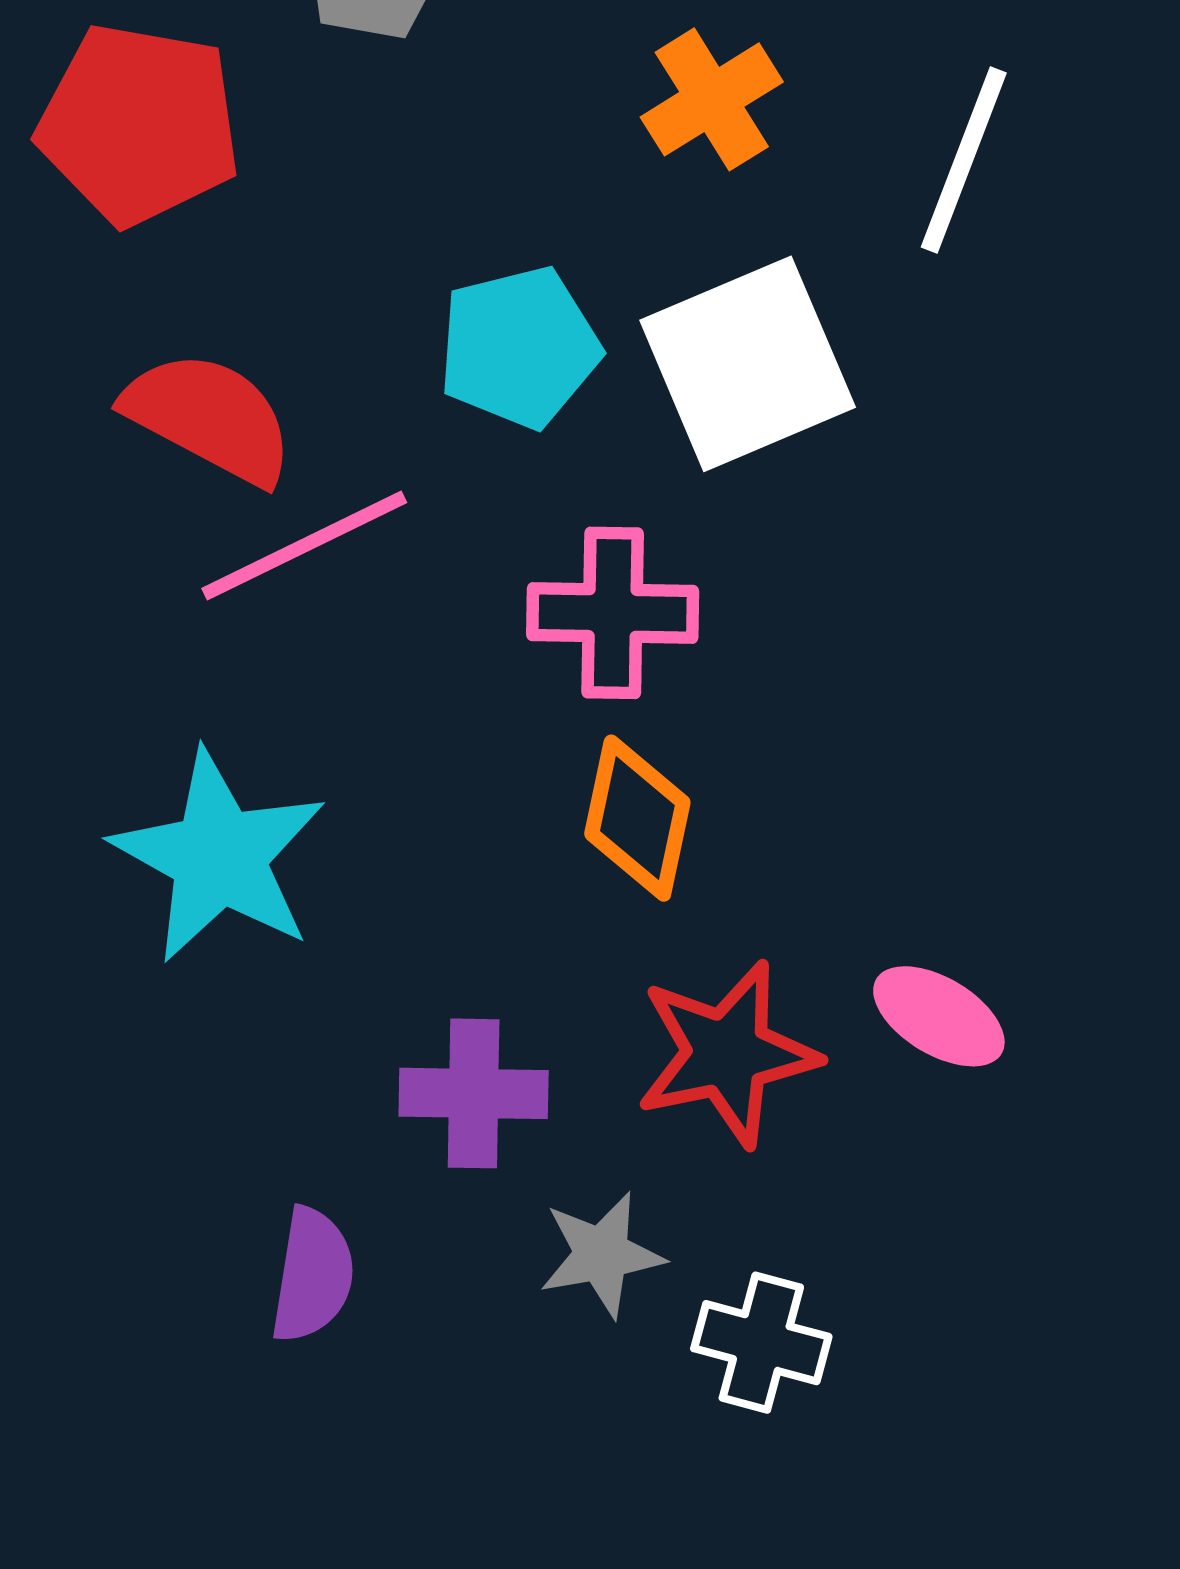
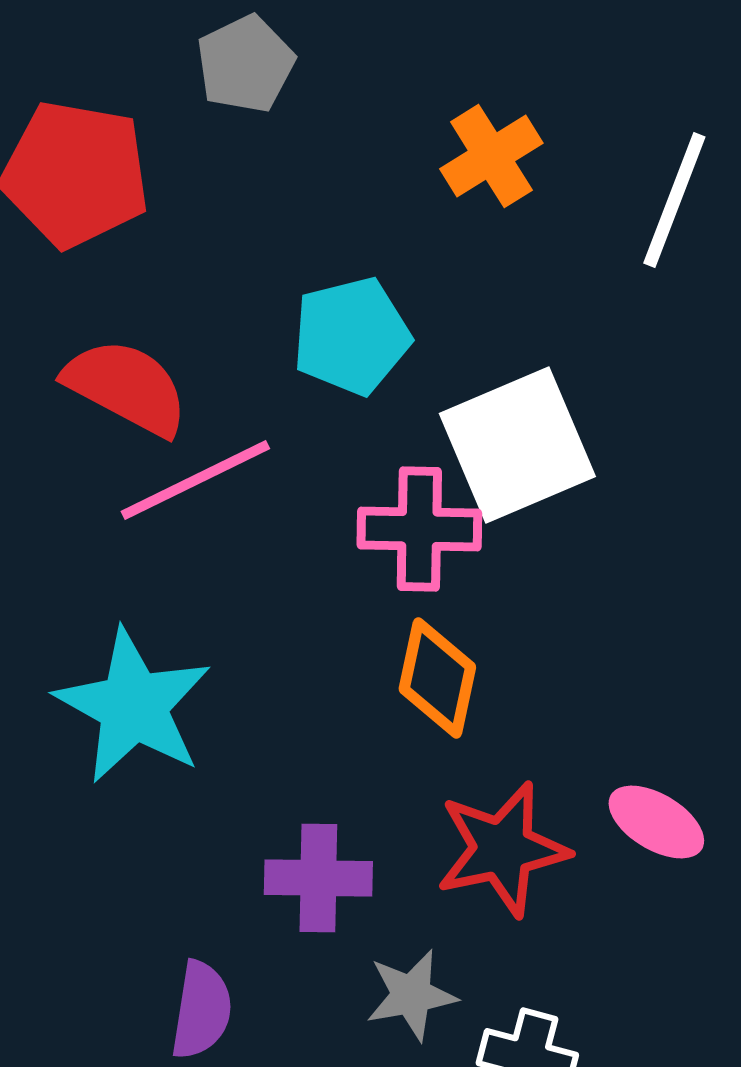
white square: (748, 364) -> (517, 445), moved

